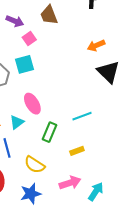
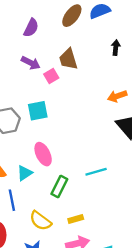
pink square: (29, 38) -> (51, 76), moved
yellow rectangle: (77, 151) -> (76, 219), moved

